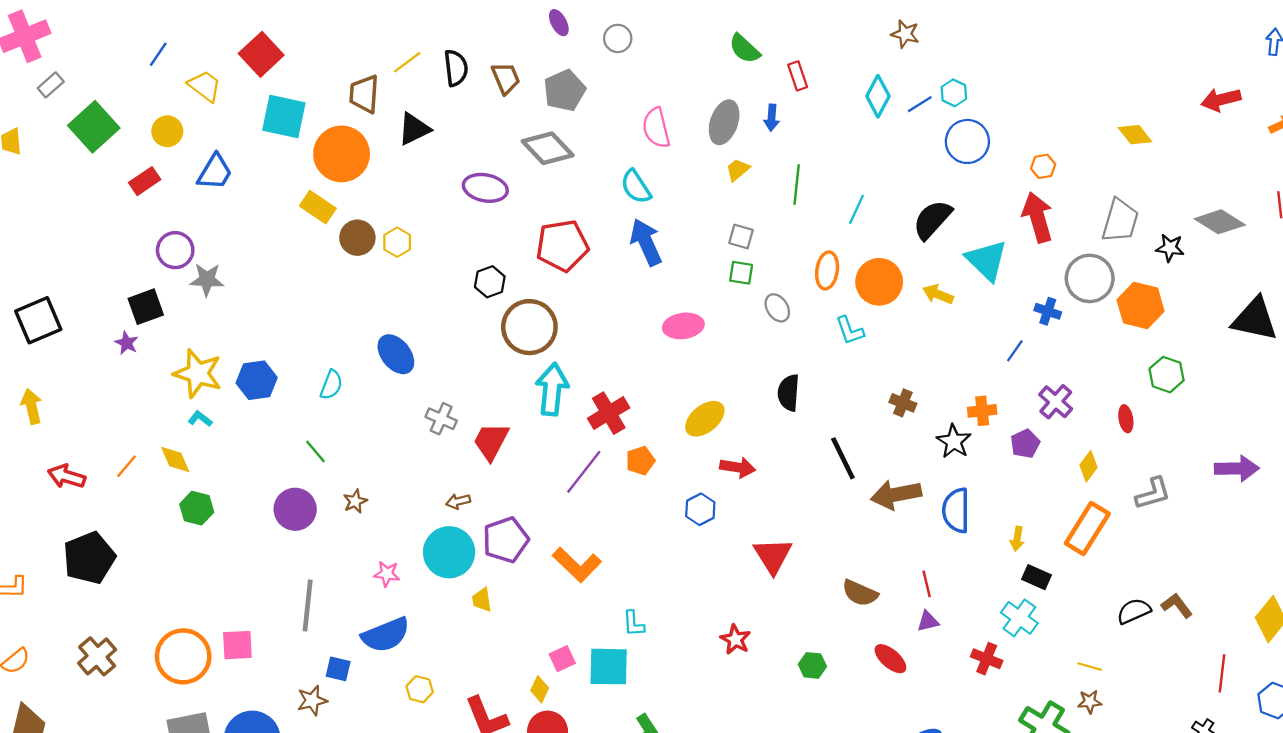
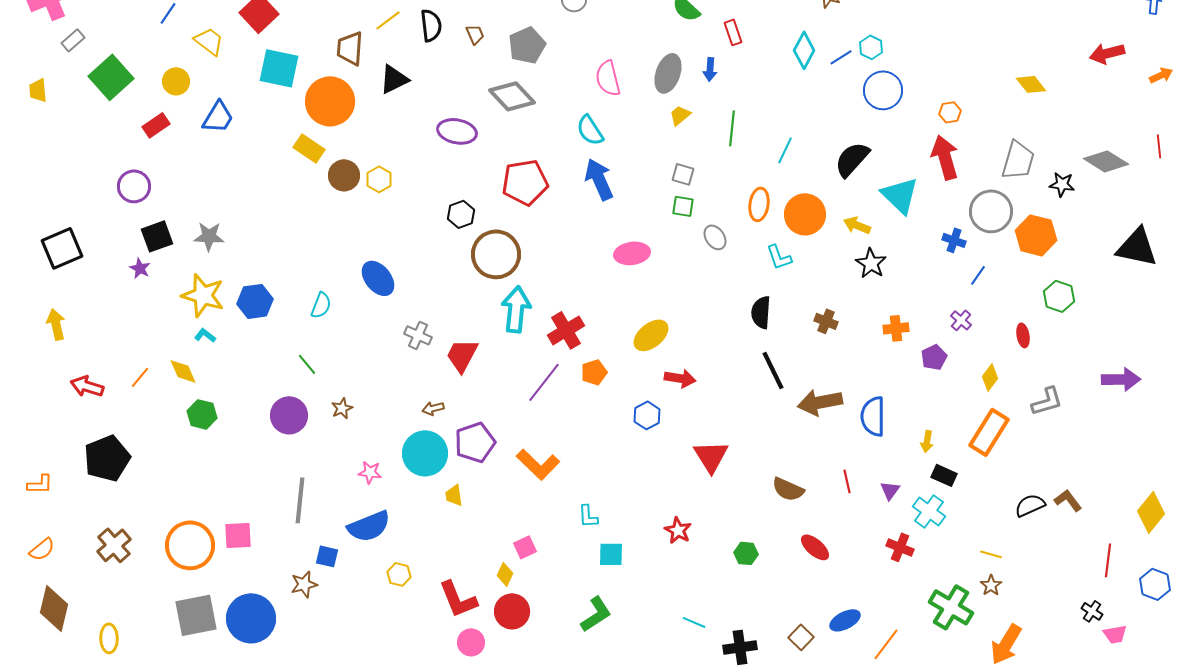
brown trapezoid: (506, 78) -> (475, 34), size x0.7
purple circle: (175, 250) -> (134, 186), moved
gray star: (207, 280) -> (209, 236), moved
blue line: (1015, 351) -> (978, 275), moved
black semicircle: (789, 393) -> (761, 312), moved
purple cross: (1056, 402) -> (961, 320), size x0.7
black star: (954, 441) -> (871, 263), moved
purple triangle: (928, 621) -> (890, 490), moved, turned -40
cyan square: (609, 667) -> (611, 554), moved, size x0.7
brown star: (1090, 702) -> (991, 585), turned -30

